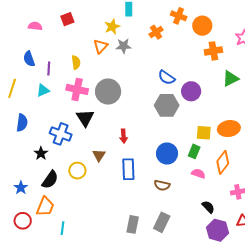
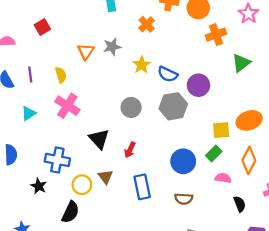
yellow star: (112, 27) -> (142, 65), moved
purple line: (49, 69) -> (30, 74), moved
pink cross: (77, 89) -> (67, 106), turned 30
gray circle: (108, 92) -> (131, 107), moved, size x0.7
black triangle: (85, 118) -> (99, 139), moved
red arrow: (124, 136) -> (130, 150), turned 40
green rectangle: (194, 151) -> (214, 154), turned 32
yellow circle: (77, 171) -> (82, 185), moved
black semicircle: (50, 180) -> (70, 212), moved
black semicircle: (208, 207) -> (240, 204), moved, turned 32

